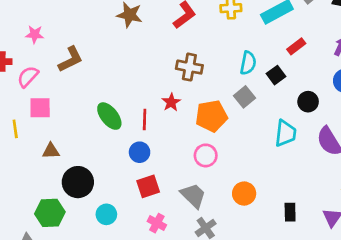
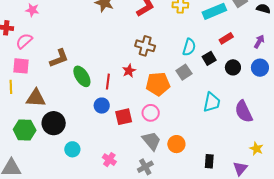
brown L-shape: (71, 59) -> (59, 58), moved
black circle: (308, 102) -> (233, 67), moved
pink square: (40, 108) -> (21, 66), moved
yellow line: (15, 129) -> (11, 87), moved
brown triangle: (51, 151) -> (36, 98), size x1.5
red square: (148, 186) -> (124, 117), moved
gray trapezoid: (193, 196) -> (151, 141), moved
green hexagon: (50, 213) -> (25, 130), moved

